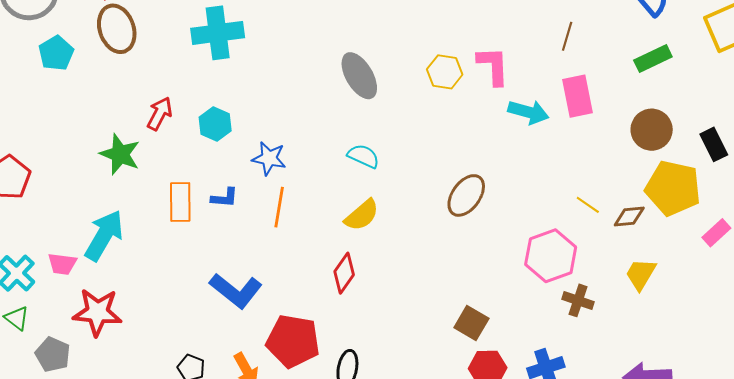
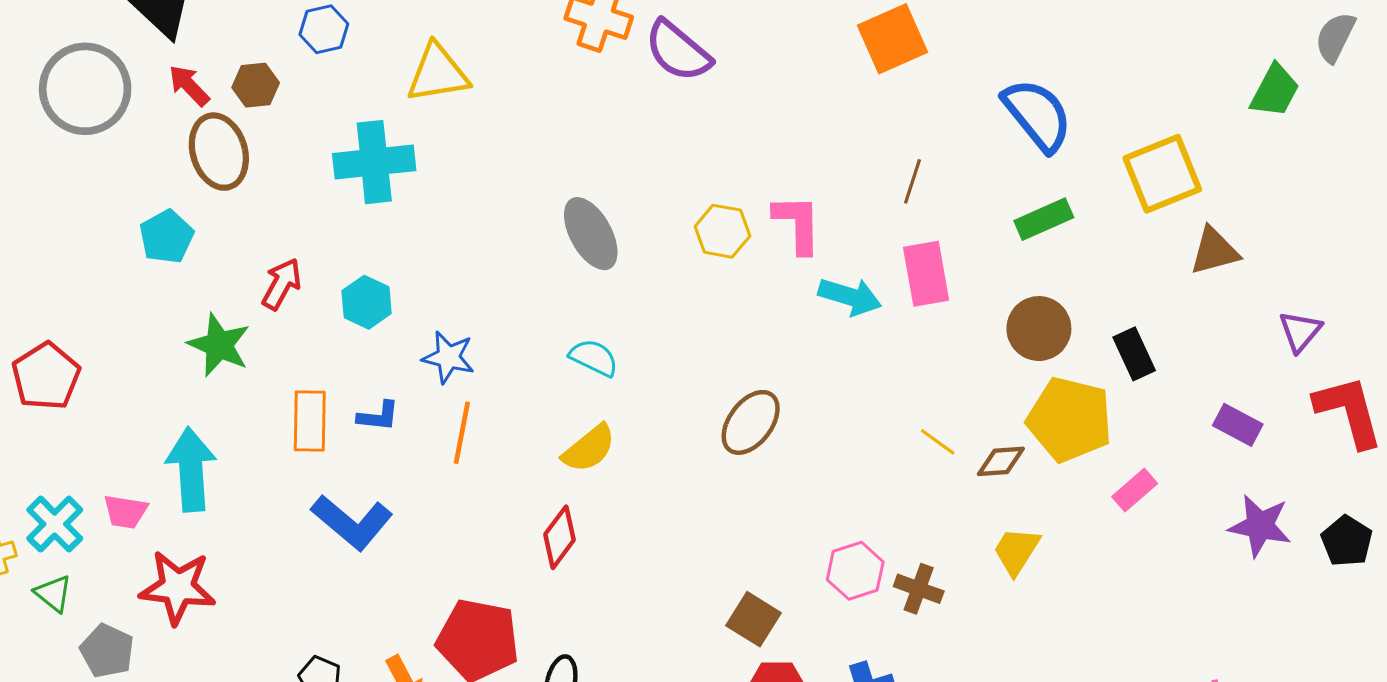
cyan pentagon: (56, 53) -> (167, 237), moved
cyan arrow: (104, 235) -> (191, 469), turned -36
pink hexagon: (551, 256) -> (855, 571), moved, size x0.7
blue L-shape: (236, 291) -> (352, 522), moved

